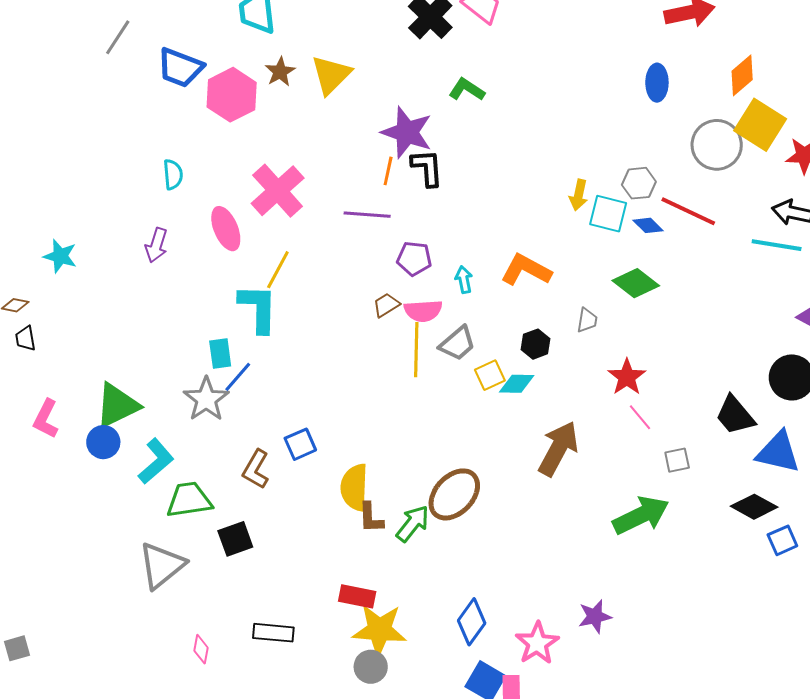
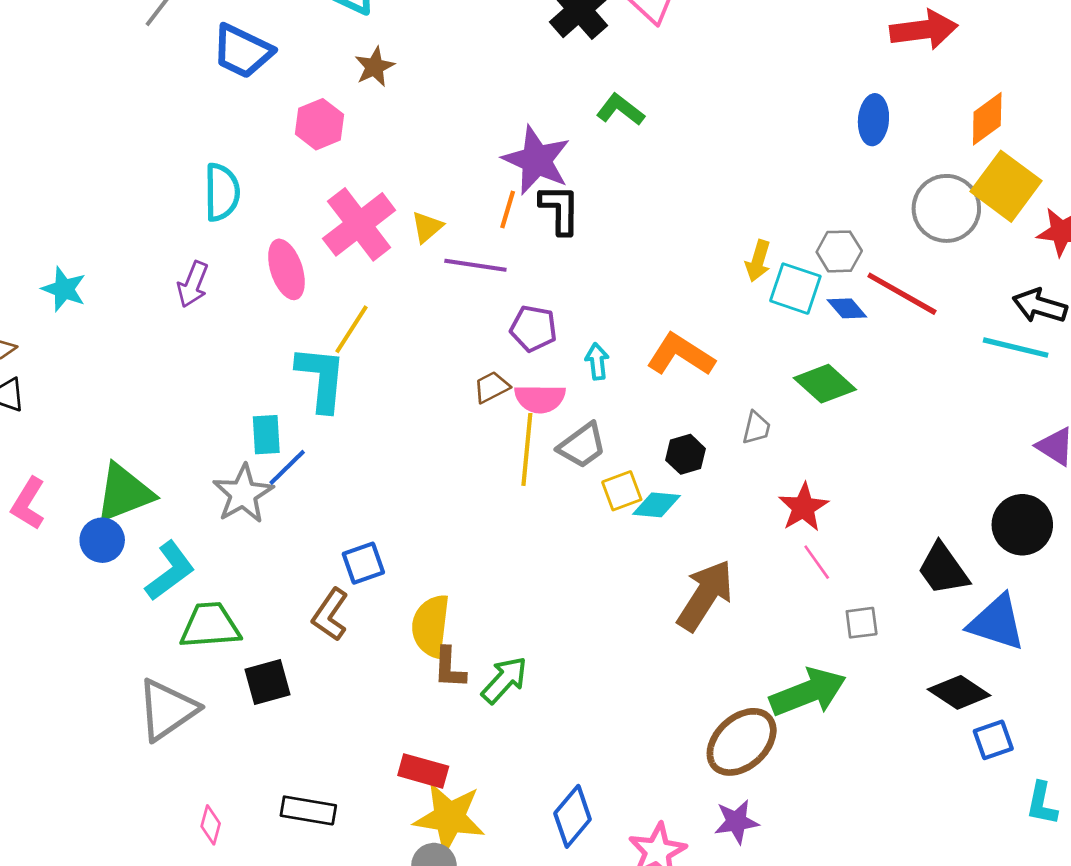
yellow triangle: (331, 75) -> (427, 227), moved, size x0.6
pink hexagon: (232, 95) -> (319, 124), moved, size x0.7
cyan semicircle: (173, 174) -> (222, 192), size x1.4
brown L-shape: (256, 469) -> (330, 615), moved
brown ellipse: (454, 494) -> (742, 742), moved

